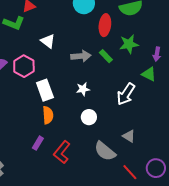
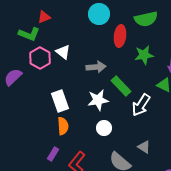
green rectangle: (106, 56) -> (121, 86), moved, size x1.5
pink hexagon: (24, 66) -> (40, 58), moved
white star: (83, 89) -> (98, 100), size x1.5

